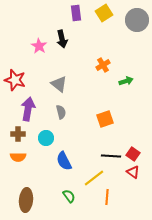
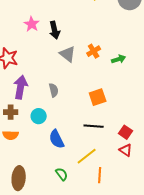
black arrow: (62, 39) -> (55, 30), moved
orange cross: (103, 65) -> (94, 51), moved
gray triangle: (59, 84) -> (68, 54), moved
black line: (111, 156) -> (94, 126), moved

